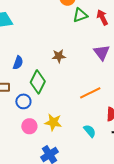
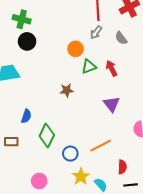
brown star: (59, 56) -> (67, 90), moved
blue circle: (23, 101) -> (70, 154), moved
yellow star: (53, 122) -> (81, 176), moved, turned 30

